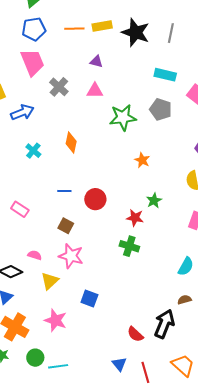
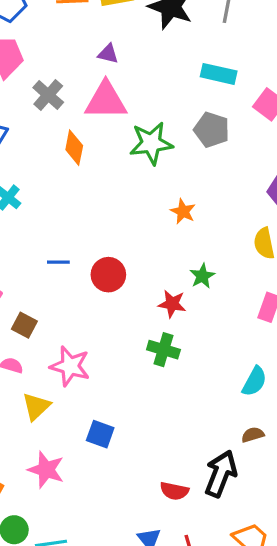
pink triangle: (95, 91) -> (106, 101), size x1.6
orange diamond: (71, 143) -> (74, 148), moved
brown square: (66, 226) -> (24, 325), moved
red semicircle: (135, 334) -> (174, 491), turned -30

